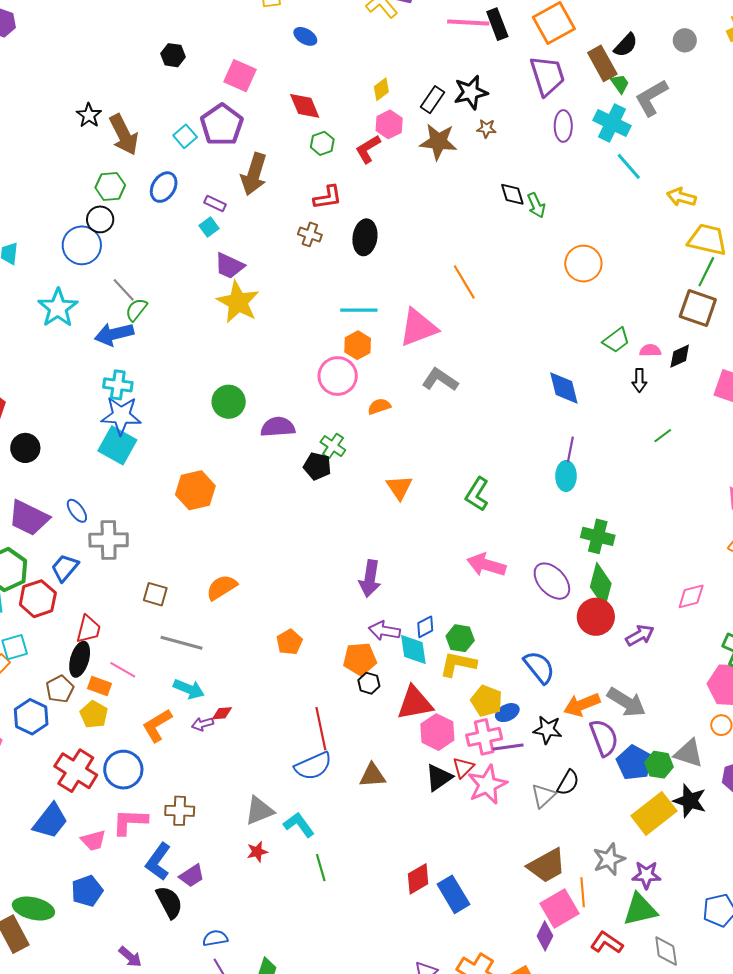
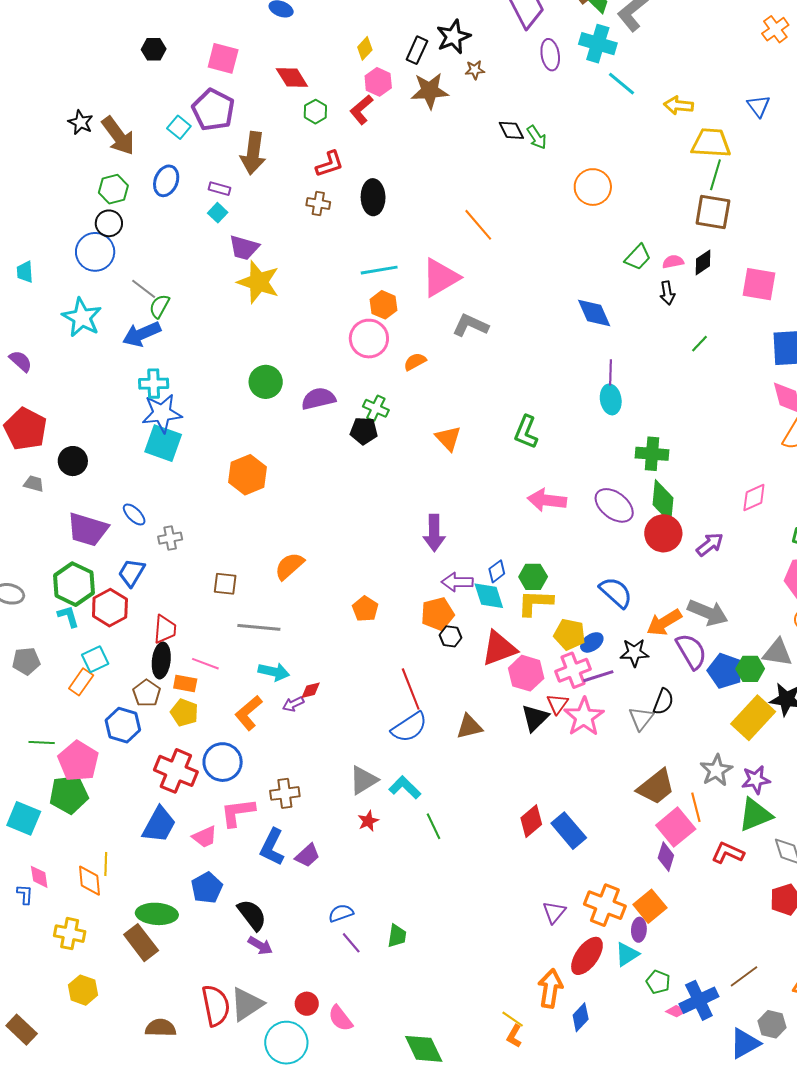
gray cross: (109, 540) -> (170, 538), size x0.6
black semicircle: (169, 902) -> (252, 915), moved

